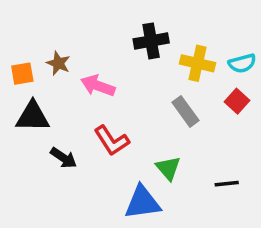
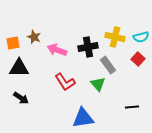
black cross: (151, 41) -> (88, 47), moved
black arrow: (64, 158) -> (21, 98), moved
green triangle: (168, 168) -> (98, 84), moved

